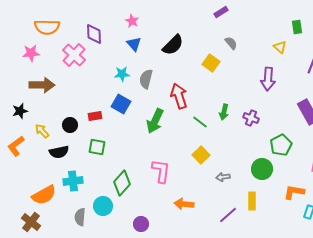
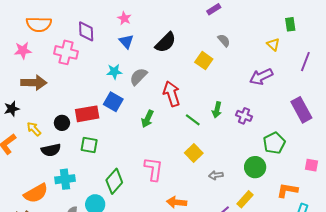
pink cross: (74, 55) -> (66, 52), turned -30
gray semicircle: (146, 79) -> (138, 77), turned 30
purple arrow: (268, 79) -> (261, 77), turned 60
red rectangle: (95, 116) -> (87, 114), size x1.6
green arrow: (155, 121) -> (147, 119), size x0.7
yellow rectangle: (252, 201) -> (245, 199), turned 42

